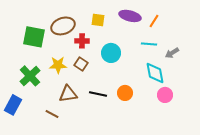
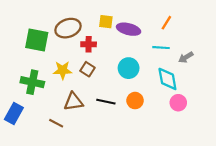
purple ellipse: (130, 16) -> (129, 29), moved
cyan circle: (111, 53) -> (129, 68), moved
green cross: (30, 76) -> (32, 82), turned -35

